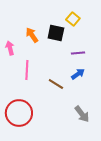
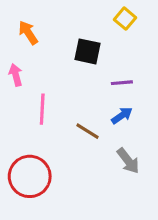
yellow square: (73, 19) -> (125, 19), moved
orange arrow: (32, 35) -> (28, 33), moved
gray arrow: (82, 114) -> (128, 161), moved

